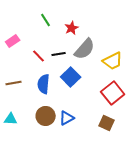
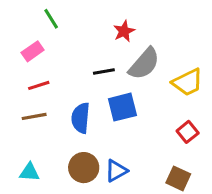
green line: (46, 20) -> (51, 19), moved
red line: (39, 56) -> (39, 85), moved, turned -64
blue square: (71, 77) -> (122, 107), turned 30
red square: (113, 93) -> (188, 132), size x0.6

